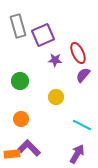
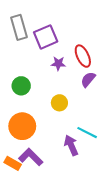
orange circle: (21, 119) -> (22, 126), size x1.6
orange rectangle: (12, 154) -> (13, 163), turned 35
purple arrow: (77, 154) -> (71, 145), moved, turned -54

